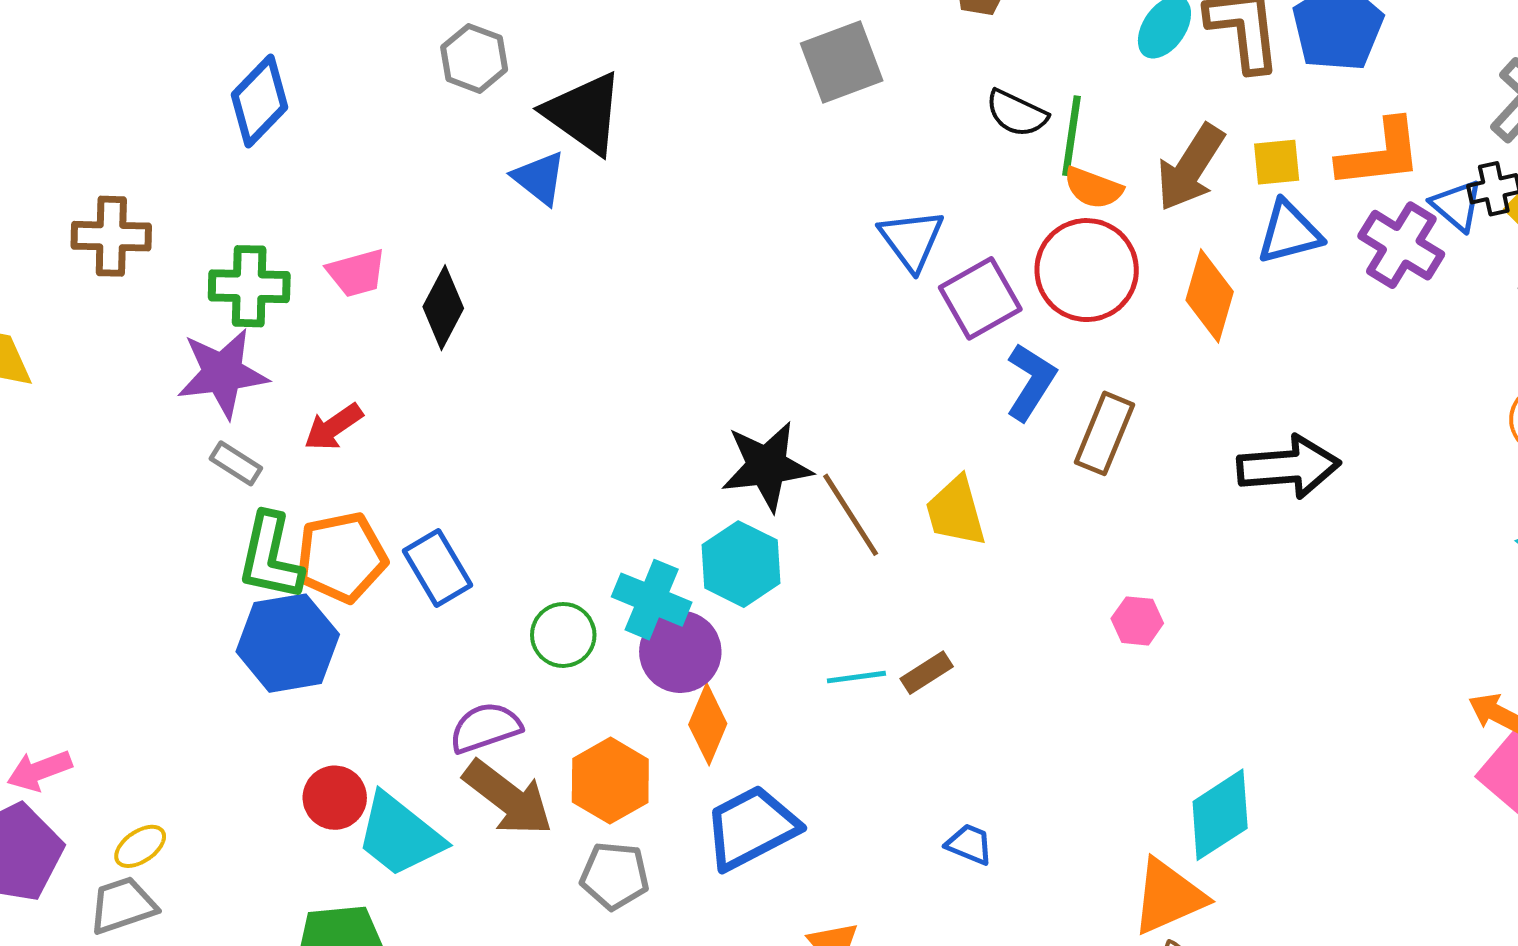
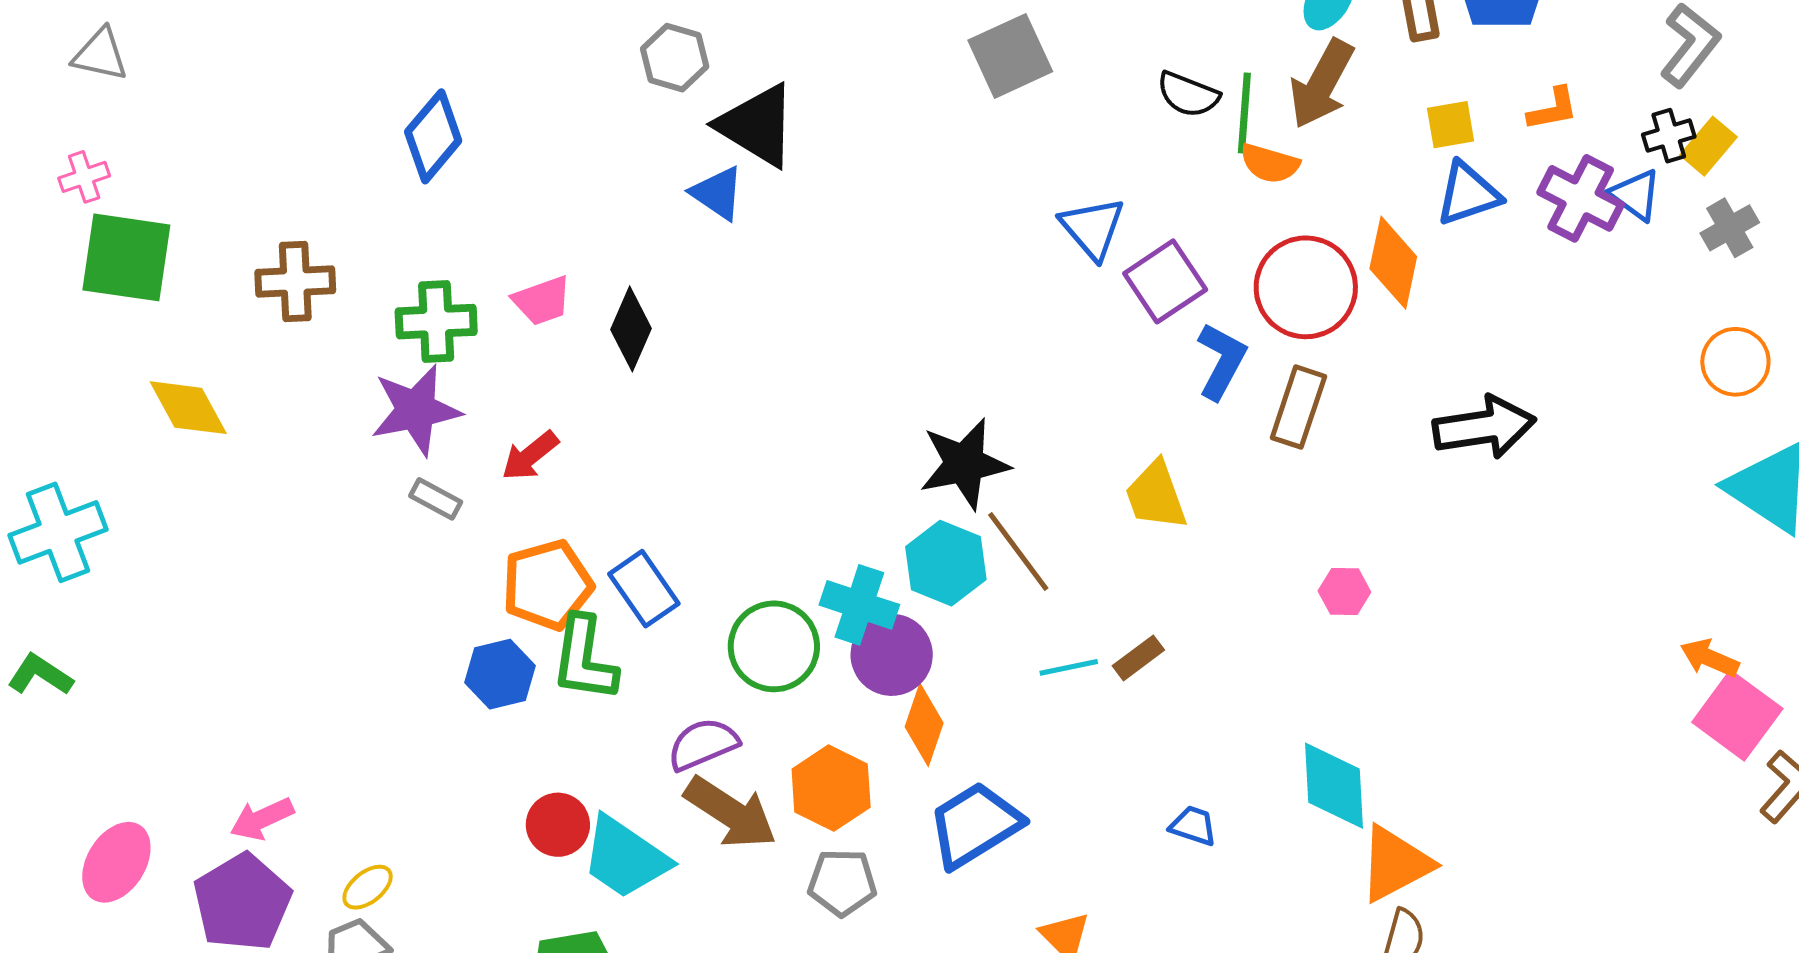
gray hexagon: (474, 58) -> (675, 58), moved
orange L-shape: (1380, 154) -> (1553, 109), size x0.6
brown arrow: (1191, 168) -> (1322, 84), moved
blue triangle: (1457, 205) -> (1635, 195), moved
red circle: (1087, 270) -> (1306, 287), moved
brown line: (851, 515) -> (1018, 551), moved
green L-shape: (270, 557) -> (584, 659), moved
green circle: (563, 635) -> (774, 646), size x1.4
blue hexagon: (288, 643) -> (500, 674), size x0.7
cyan diamond: (1220, 815) -> (1334, 786), moved, turned -56

